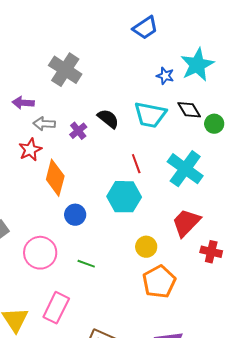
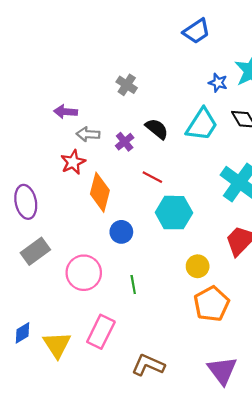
gray cross: (65, 70) -> (127, 85), moved, size x0.6
cyan trapezoid: (150, 115) -> (202, 125), turned -68
red line: (136, 164) -> (152, 177), moved, turned -42
green line: (86, 264) -> (133, 285), turned 60

